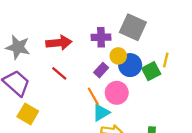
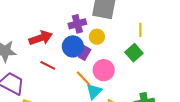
blue circle: (130, 65) -> (73, 46), moved
green square: (151, 71) -> (134, 53), moved

